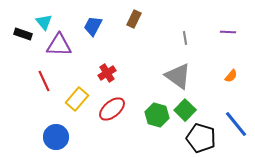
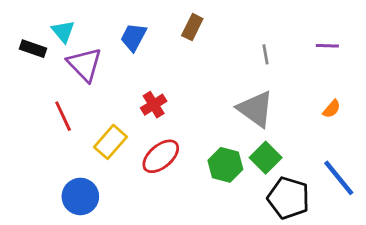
purple triangle: (59, 45) -> (85, 64), turned 44

